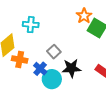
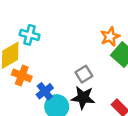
cyan cross: (31, 25) -> (30, 35), moved
gray square: (54, 52) -> (84, 74), moved

